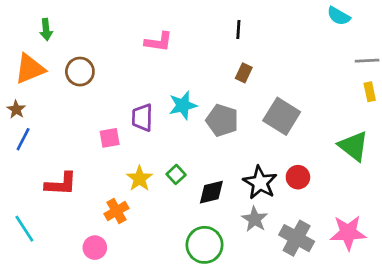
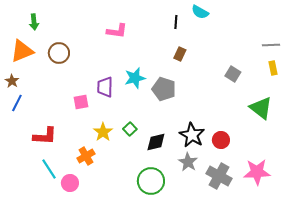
cyan semicircle: (339, 16) -> (200, 12), moved
gray square: (282, 116) -> (233, 74), moved, size x0.6
red circle: (298, 177) -> (221, 140), moved
cyan line: (24, 229) -> (49, 169), moved

